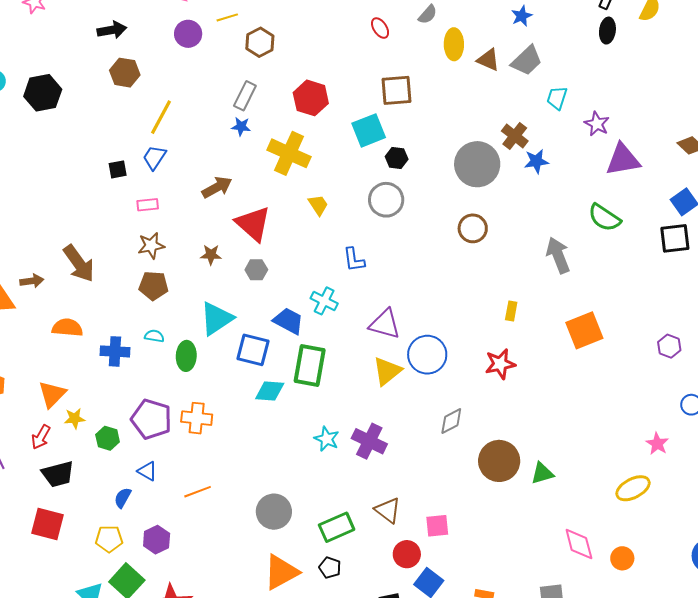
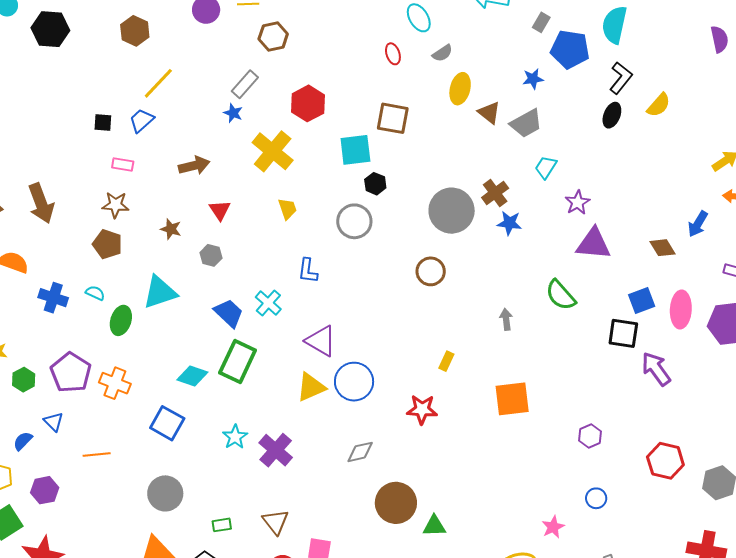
red triangle: (253, 224) -> (220, 210), size x0.6
gray arrow: (558, 255) -> (506, 319), size x0.6
blue square: (253, 350) -> (167, 423), moved
green rectangle: (337, 527) -> (222, 525), size x0.6

